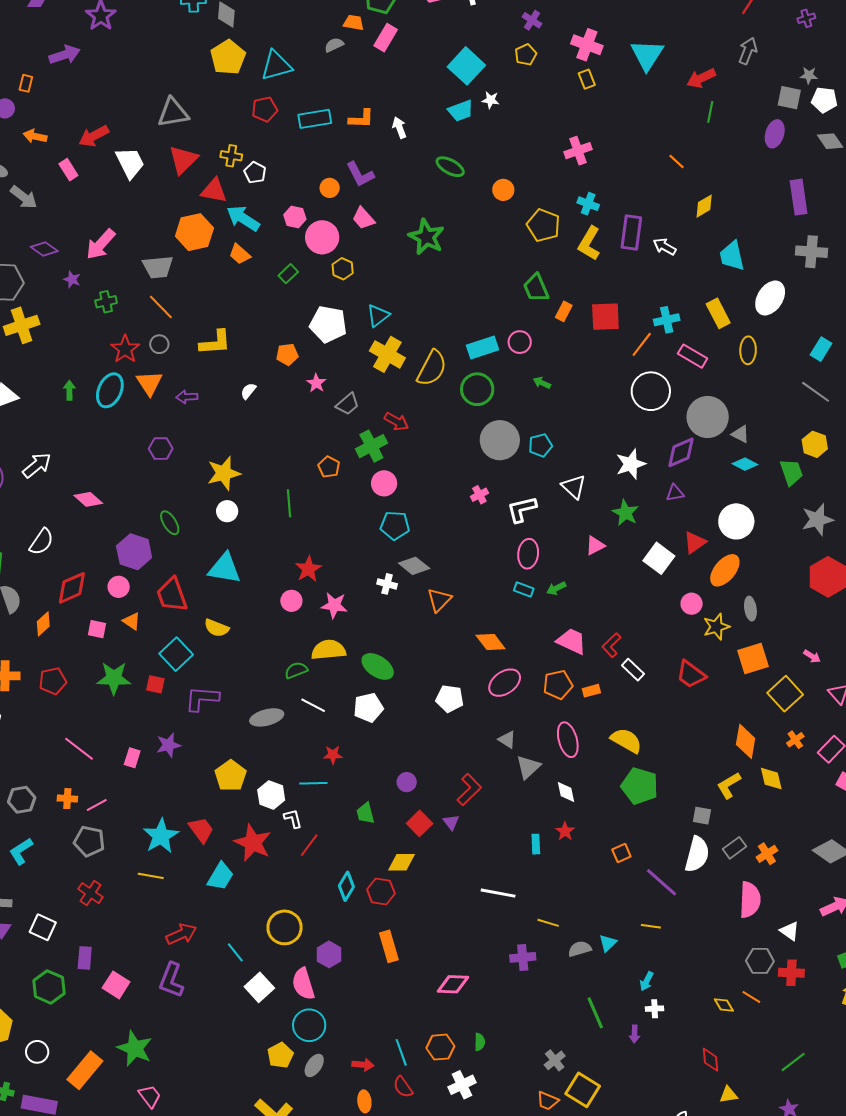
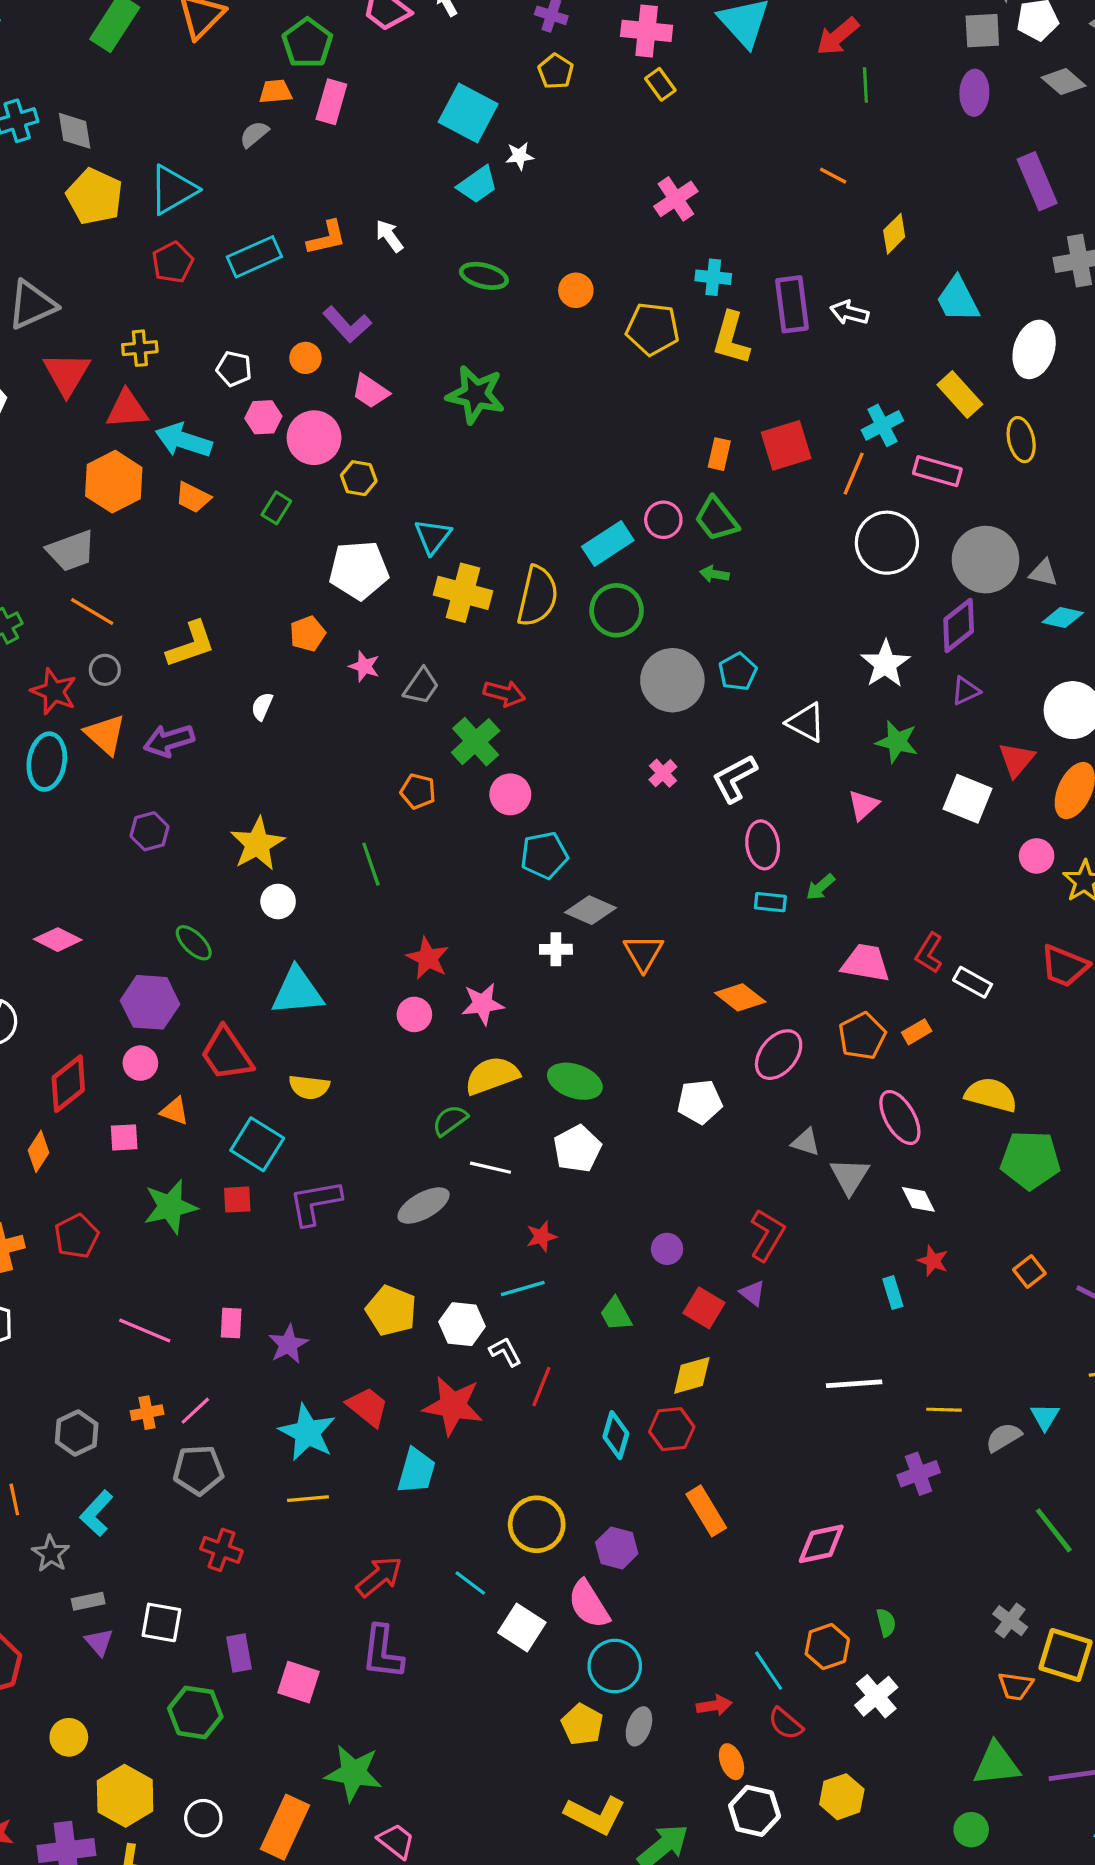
white pentagon: (255, 173) -> (234, 369), moved
green trapezoid: (536, 288) -> (717, 519), moved
purple arrow: (187, 397) -> (169, 740), size x1.4
purple star: (168, 745) -> (288, 1344), moved

